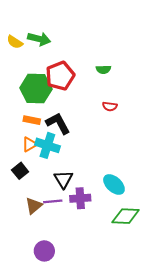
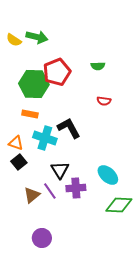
black L-shape: (58, 123) -> (69, 128), moved
orange triangle: (30, 144) -> (16, 143), moved, turned 49
purple line: (53, 201) -> (50, 191), turned 60

